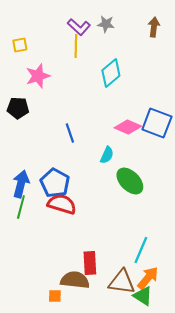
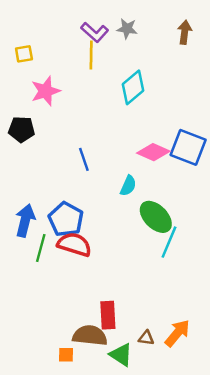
green line: (21, 207) -> (41, 248), moved
cyan line: (141, 250) -> (169, 242), moved
brown triangle: (122, 282) -> (146, 338), size x0.5
green triangle: (143, 296) -> (121, 355), moved

